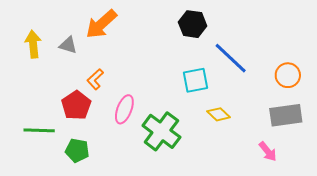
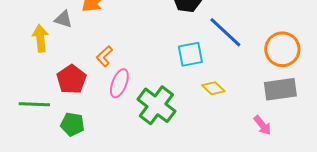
yellow arrow: (33, 44) -> (40, 38), moved
orange circle: (288, 75) -> (282, 49), size x1.4
orange L-shape: (95, 79) -> (104, 56), moved

